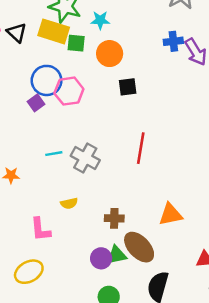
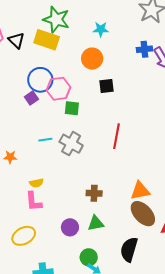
cyan star: (100, 20) -> (101, 29), moved
green square: (76, 43) -> (72, 108), moved
yellow semicircle: (69, 203) -> (36, 183), moved
brown ellipse: (139, 247) -> (143, 214), moved
purple circle: (101, 258) -> (70, 227), moved

